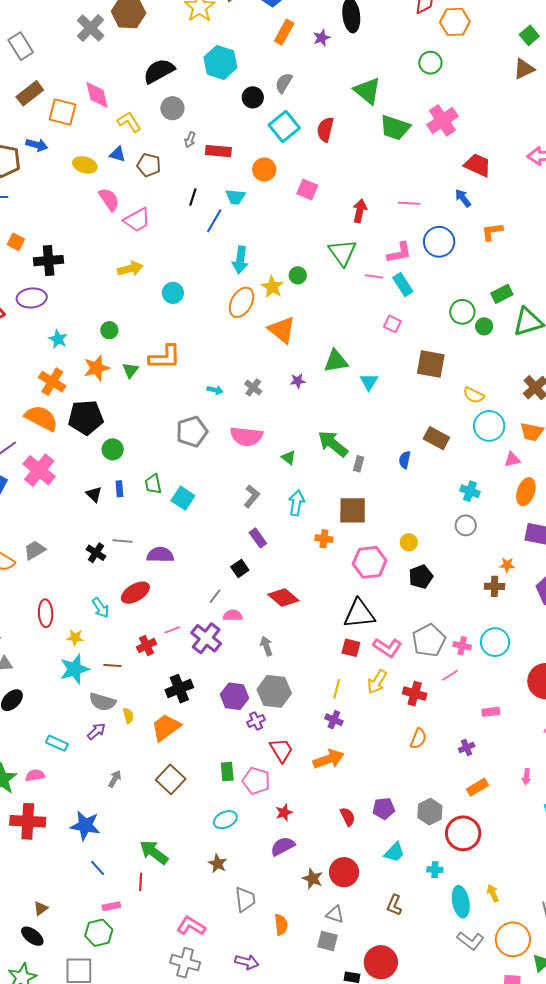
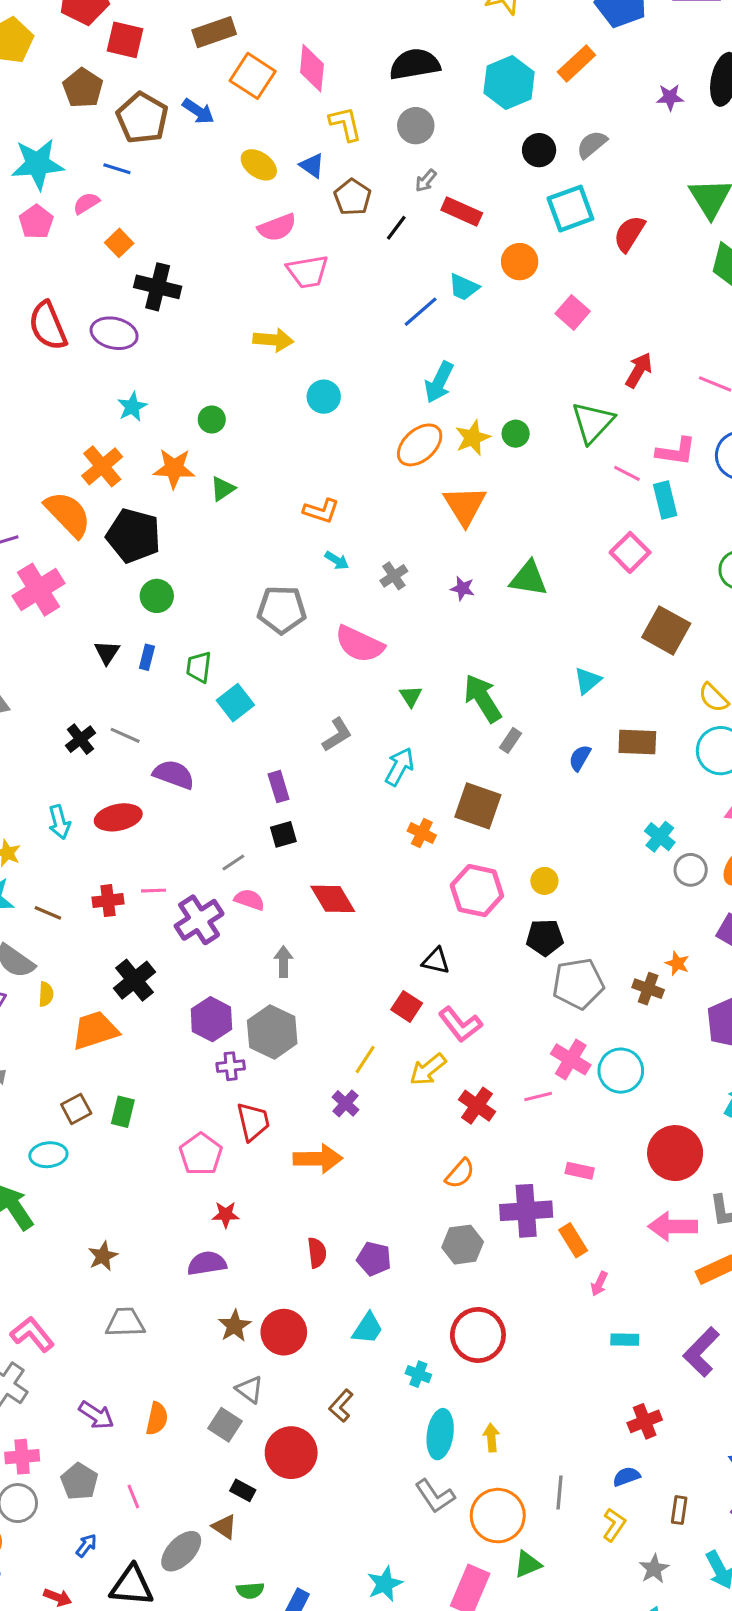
orange rectangle: (284, 32) -> (576, 63), moved
black line: (193, 197) -> (396, 228), moved
pink semicircle: (109, 199) -> (277, 227), turned 85
pink square: (392, 324) -> (630, 552), size x1.4
orange L-shape: (165, 357) -> (321, 511), moved, size x0.7
cyan triangle: (369, 382) -> (587, 681), moved
brown rectangle: (436, 438) -> (637, 742), turned -45
gray circle: (466, 525) -> (691, 870), moved
purple rectangle: (258, 538) -> (279, 787), moved
black triangle: (359, 614) -> (436, 961), size x0.6
gray pentagon: (429, 640) -> (578, 984), moved
pink cross: (462, 646) -> (571, 1059), size x1.4
black cross: (179, 689) -> (134, 980), turned -36
purple cross: (467, 747) -> (526, 1211), size x2.0
green rectangle: (227, 772) -> (123, 1112), moved
brown square: (171, 779) -> (76, 1109), size x0.7
orange rectangle: (477, 787) -> (573, 1240), moved, turned 70
gray hexagon: (430, 812) -> (463, 1245), moved
cyan ellipse: (225, 820) -> (48, 1155), moved
cyan trapezoid: (394, 852) -> (368, 1328), turned -30
gray trapezoid: (245, 899) -> (125, 1322), turned -104
orange semicircle: (281, 925) -> (157, 1419), moved
red circle: (381, 962) -> (291, 1453), moved

